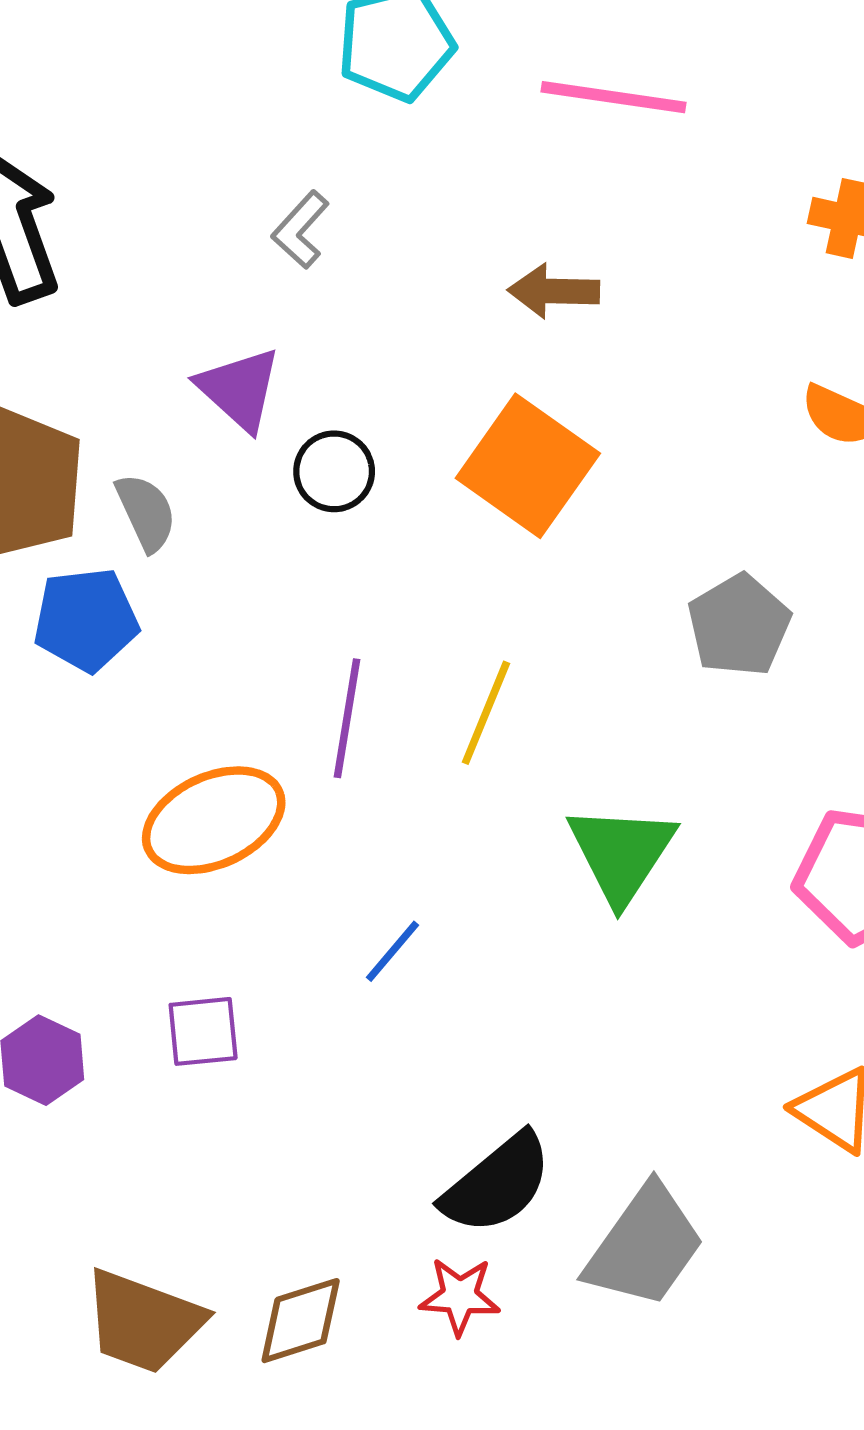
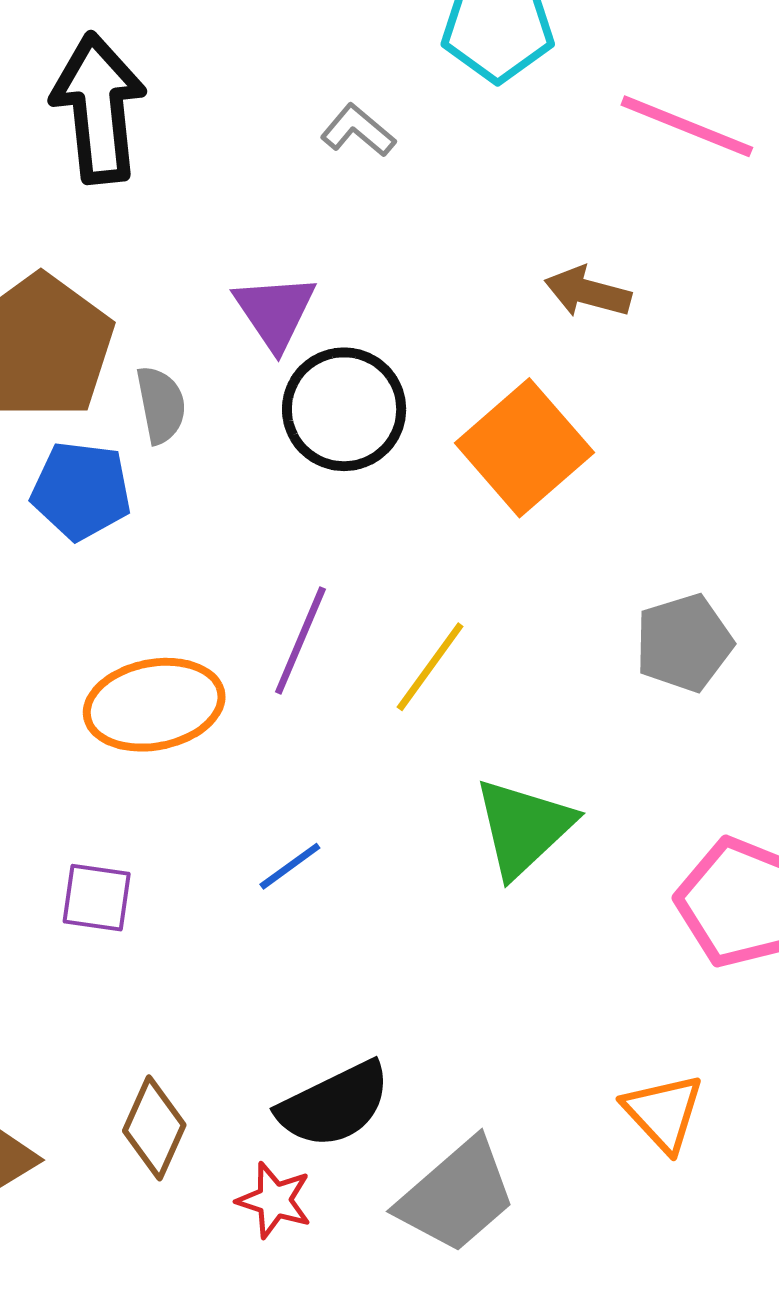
gray L-shape: (300, 230) -> (358, 131), moved, turned 74
black circle: (334, 471) -> (344, 409), size x1.6
brown diamond: (301, 1321) -> (154, 1128), moved, turned -62

